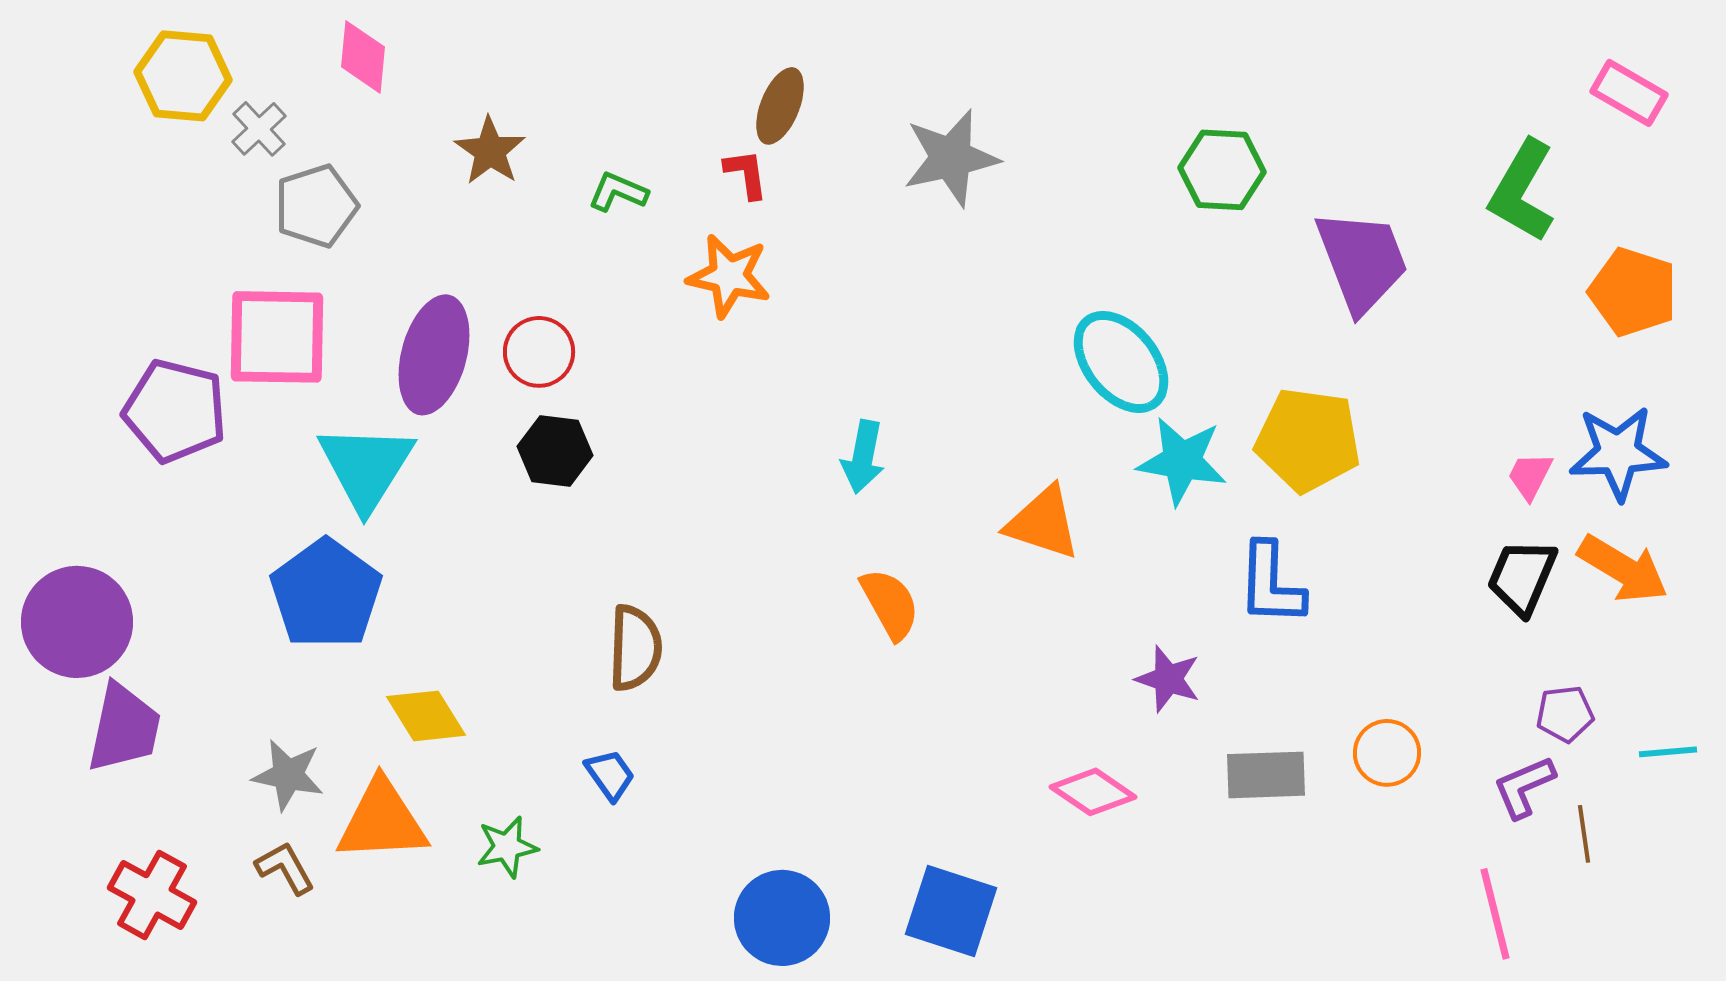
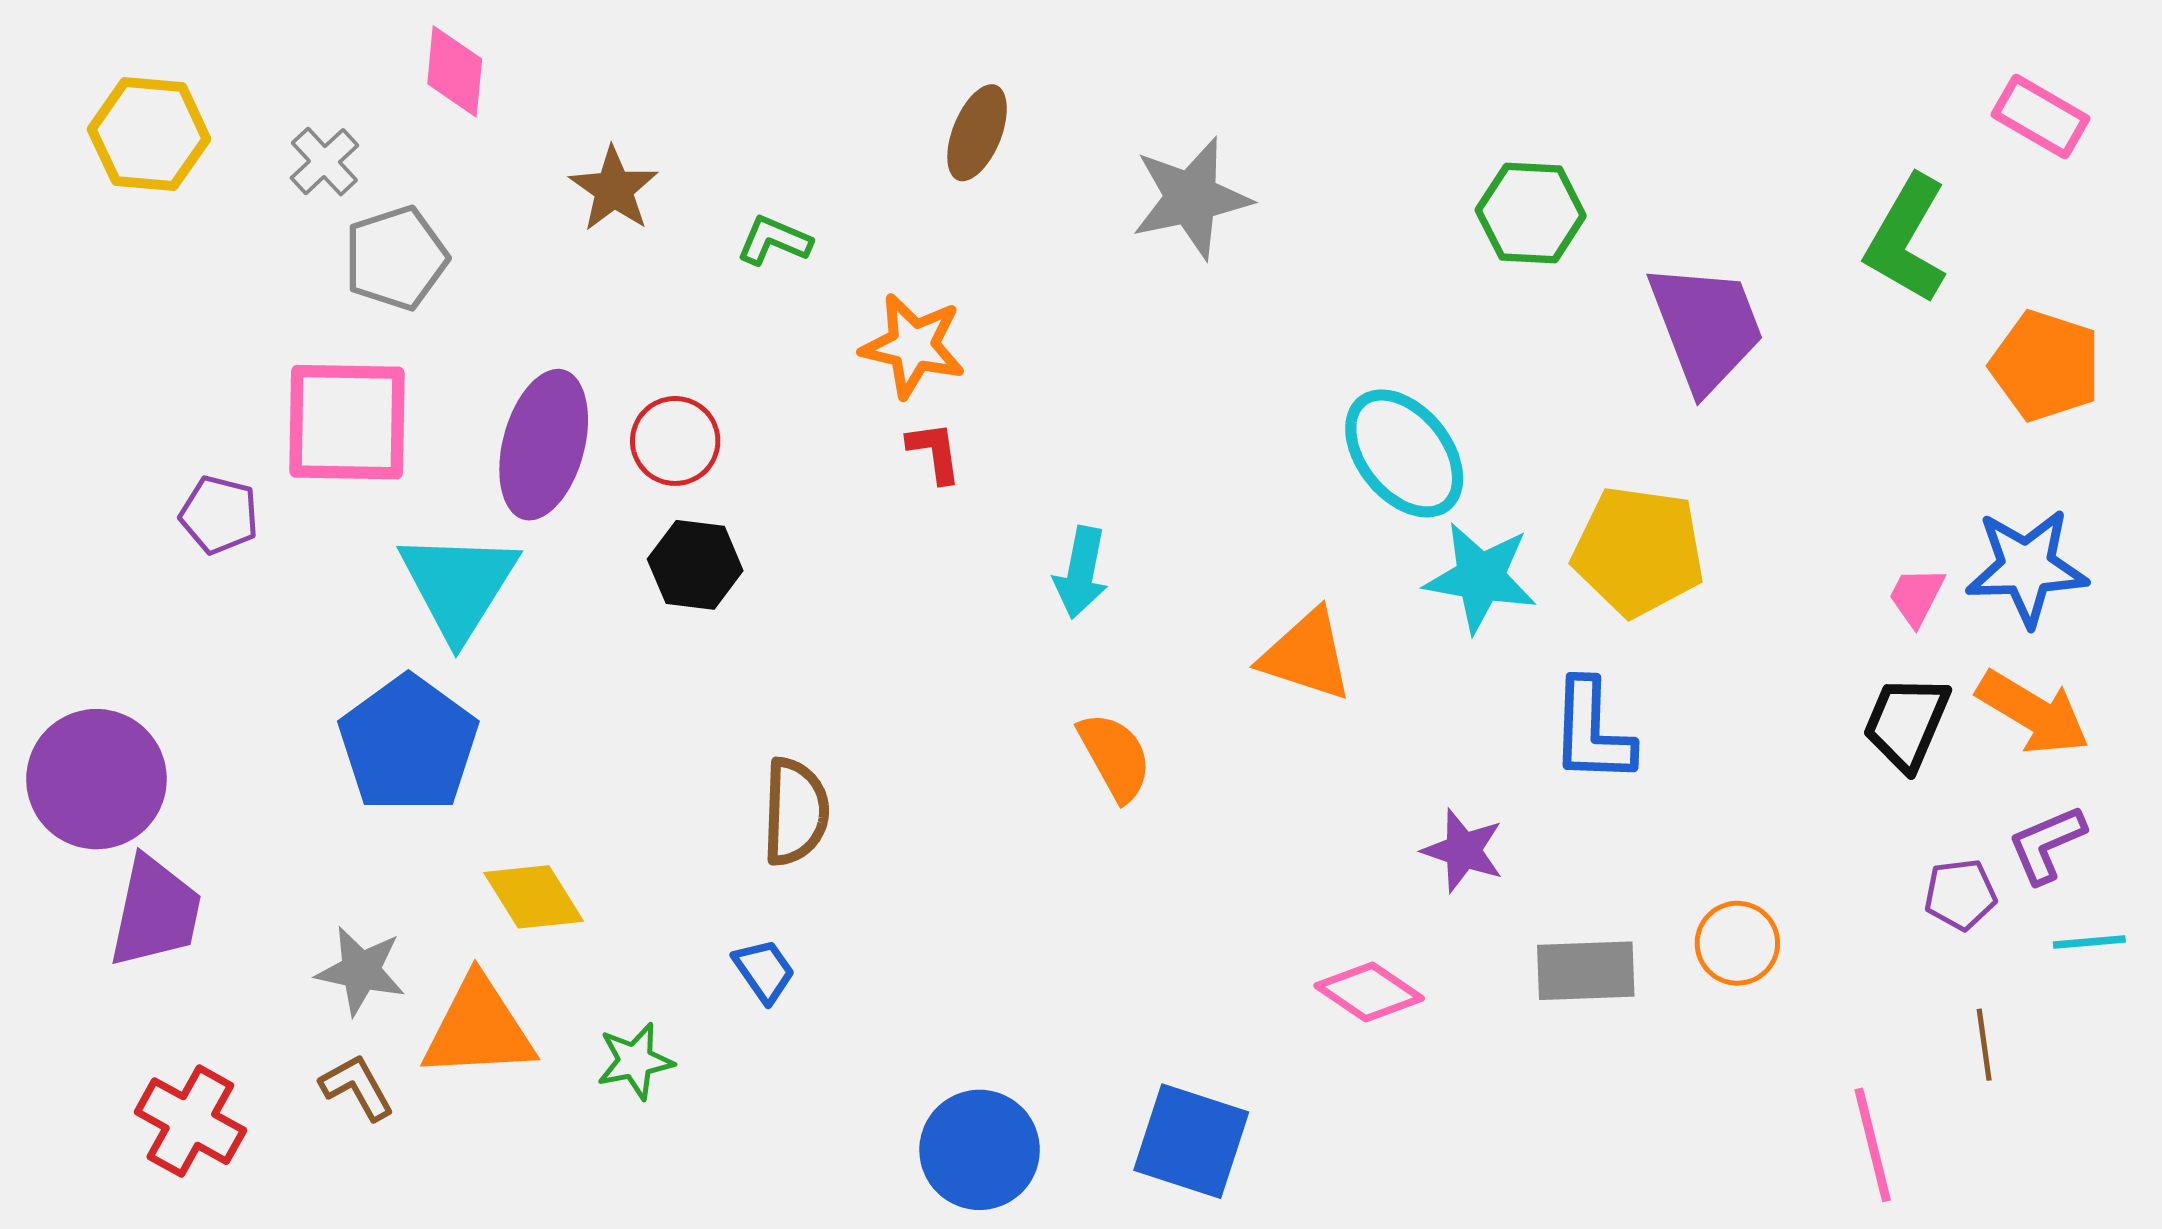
yellow hexagon: (183, 76) -> (149, 134), moved
red L-shape: (746, 174) -> (934, 452), moved
purple pentagon: (175, 411) -> (219, 515), size x0.6
purple L-shape: (1524, 787) -> (2047, 844), moved

